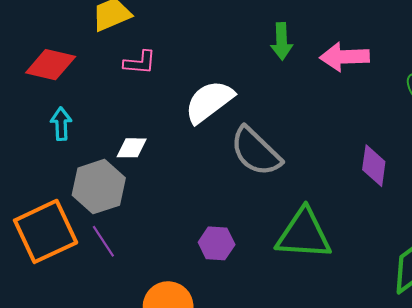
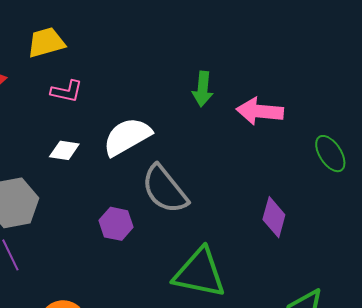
white diamond: (132, 148) -> (64, 150), moved
purple hexagon: (217, 243) -> (116, 224), moved

